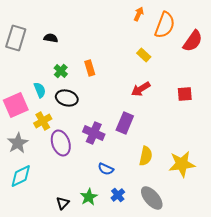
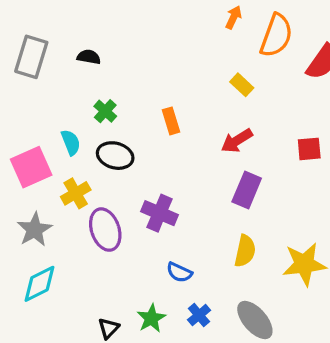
orange rectangle: (90, 68) -> (171, 121), moved
purple rectangle: (125, 123) -> (247, 190), moved

